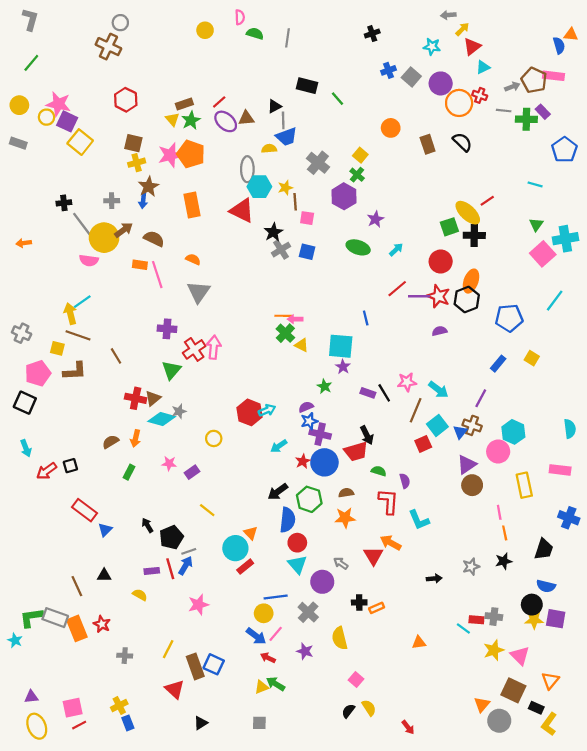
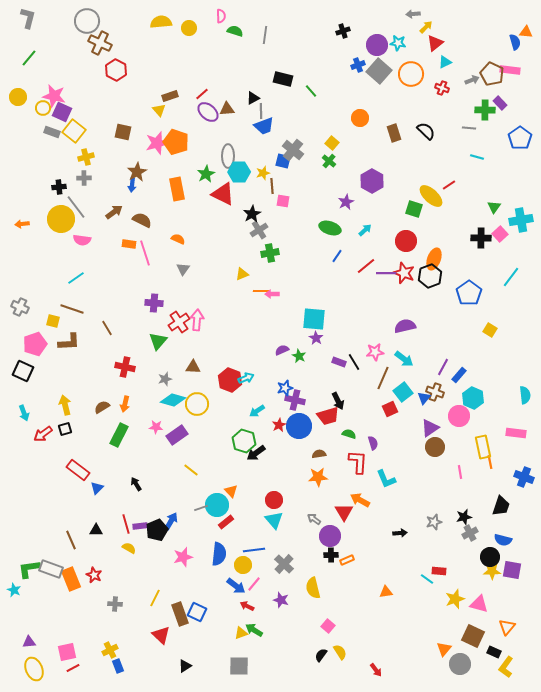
gray circle: (120, 23) -> (87, 21), moved, size x1.6
gray square: (411, 77) -> (379, 71), size x1.4
purple circle: (441, 83) -> (377, 45), moved
red hexagon: (126, 100) -> (116, 70), moved
orange circle: (459, 103) -> (411, 74), moved
gray line: (504, 111) -> (469, 128), moved
green star: (191, 120) -> (206, 174), moved
gray rectangle: (18, 143) -> (52, 132), moved
yellow semicircle: (269, 149) -> (161, 22), moved, size x1.5
yellow cross: (137, 163) -> (86, 157), moved
cyan line: (535, 184) -> (477, 157), moved
purple hexagon: (344, 196) -> (372, 181), moved
gray cross: (112, 201) -> (84, 178), moved
green square: (449, 227) -> (414, 209), turned 36
black cross: (474, 235) -> (481, 238), moved
yellow circle: (104, 238) -> (61, 219), moved
blue square: (307, 252) -> (283, 161), moved
pink square: (543, 254) -> (500, 234), size x0.7
gray triangle: (199, 292) -> (183, 269), size x0.6
yellow arrow: (70, 314) -> (65, 405), moved
blue line: (366, 318) -> (337, 256), moved, turned 48
blue pentagon: (509, 318) -> (469, 293), turned -30
purple semicircle: (440, 331) -> (405, 326), moved, size x1.5
green cross: (285, 333) -> (270, 253), moved, turned 36
yellow triangle: (302, 345) -> (242, 274), moved, turned -48
blue rectangle: (498, 364) -> (459, 375), moved
brown triangle: (153, 398) -> (193, 367), moved, turned 42
purple semicircle: (306, 407) -> (282, 350), moved
cyan diamond: (162, 419) -> (173, 400), moved
yellow circle: (214, 438) -> (197, 404), size x1.5
green rectangle: (129, 472) -> (119, 435), size x1.6
purple rectangle: (192, 472) -> (177, 435), size x1.5
green hexagon: (309, 499) -> (244, 441), moved
blue semicircle: (288, 520) -> (219, 554), moved
orange line: (505, 533) -> (490, 462), moved
black pentagon: (171, 537) -> (157, 530), moved
gray line: (189, 551) -> (201, 508), moved
red line: (170, 569) -> (126, 524), moved
purple circle: (322, 582) -> (330, 536), moved
gray cross: (494, 617) -> (470, 533), moved, turned -35
pink triangle: (520, 656) -> (479, 604), turned -30
gray square: (259, 723) -> (239, 666), size x1.5

